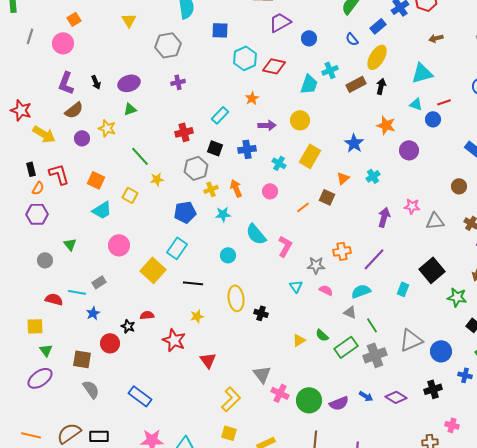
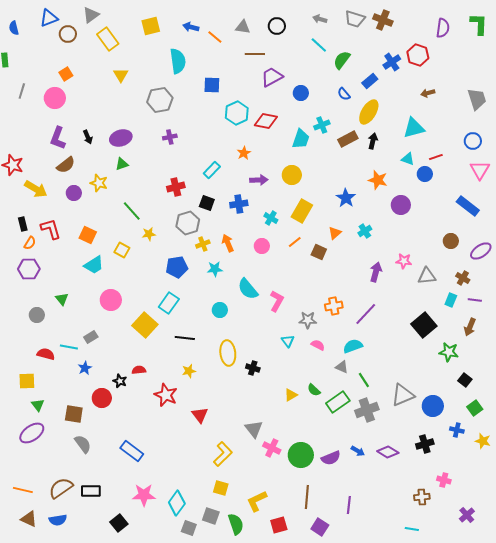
orange line: (303, 207) -> (295, 242), moved
cyan rectangle: (403, 289) -> (451, 300), moved

